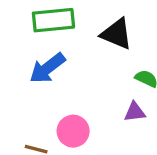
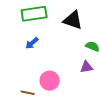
blue arrow: (47, 68) -> (32, 43), size x0.6

